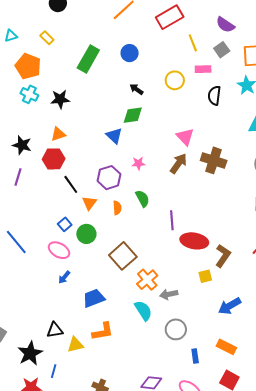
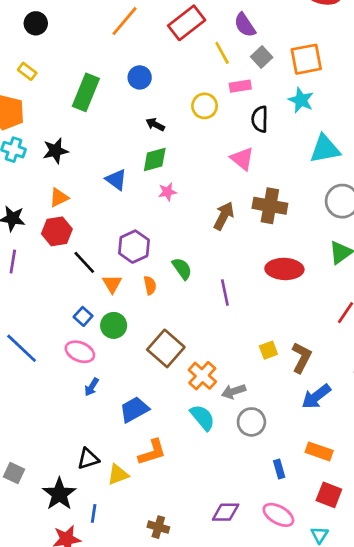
purple semicircle: (225, 25) -> (245, 25), moved, turned 30
blue triangle: (114, 136) -> (116, 180), moved
pink triangle: (185, 137) -> (242, 159), moved
pink star: (138, 163) -> (167, 192), moved
red ellipse: (194, 241) -> (284, 269), moved
brown L-shape: (223, 256) -> (302, 358), moved
yellow square: (205, 276) -> (268, 350), moved
gray circle: (176, 329) -> (251, 422), moved

